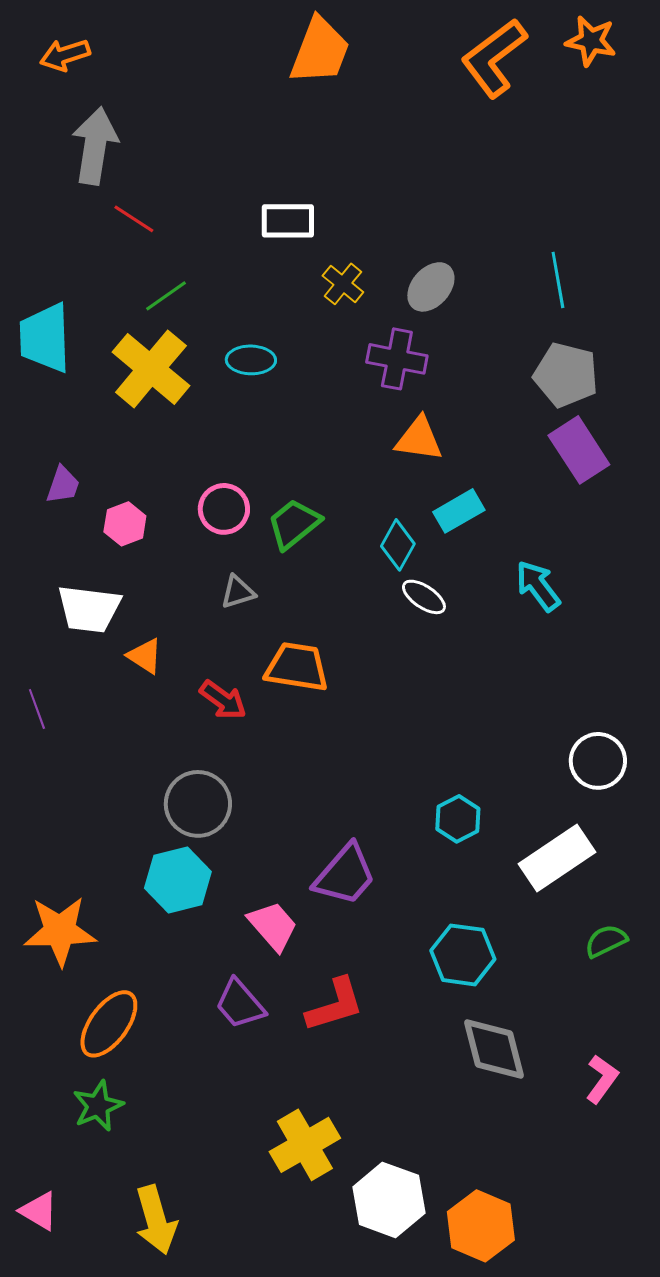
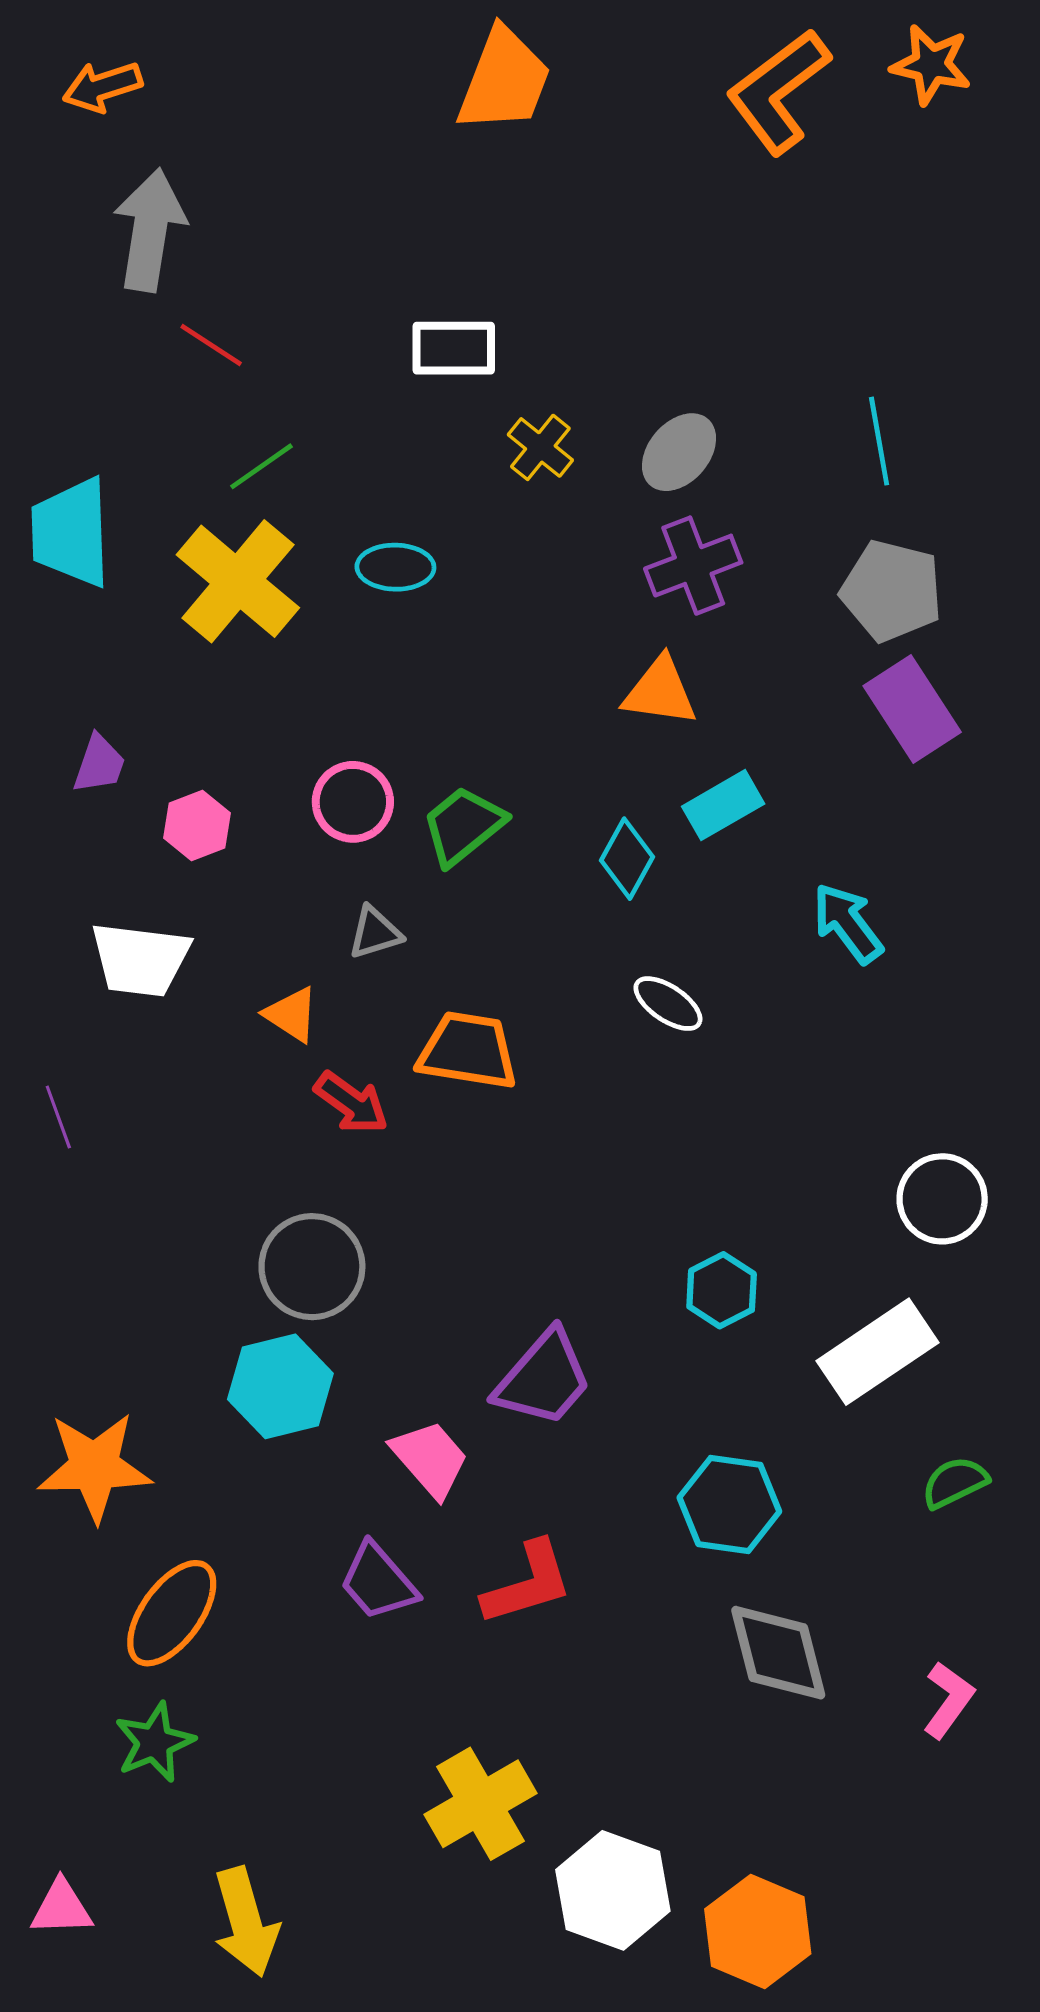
purple cross: (397, 359) -> (693, 566), moved, turned -32
white ellipse: (424, 597) -> (668, 1004), moved
orange triangle: (145, 656) -> (291, 1015), moved
pink triangle: (39, 1211) -> (61, 1908), turned -33

